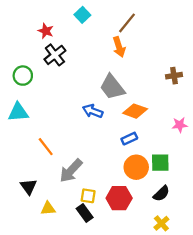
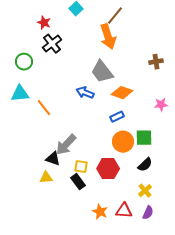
orange arrow: (119, 47) -> (108, 37), size x1.4
orange line: (46, 147) -> (44, 108), moved
black triangle: (29, 187) -> (53, 159), moved, turned -35

